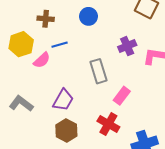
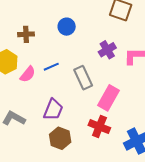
blue line: (60, 45) -> (51, 67), moved
pink rectangle: (122, 96) -> (109, 98), size x1.4

